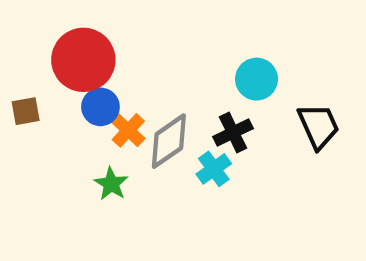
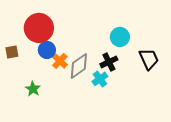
green star: (111, 184) -> (33, 89), moved

